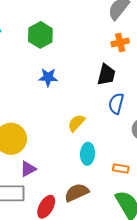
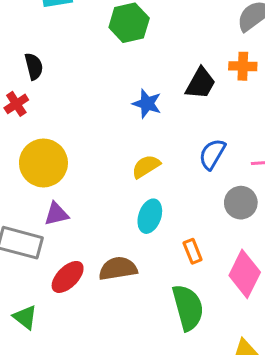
black trapezoid: (106, 75) -> (201, 83), moved
blue star: (48, 77) -> (147, 104), moved
orange rectangle: (121, 169) -> (193, 251), turned 42

